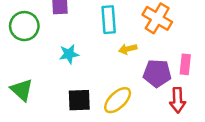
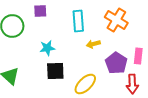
purple pentagon: (157, 73) -> (116, 63), turned 30
black square: (79, 100) -> (55, 71), moved

